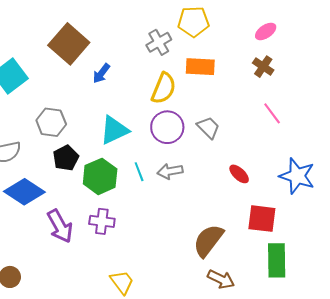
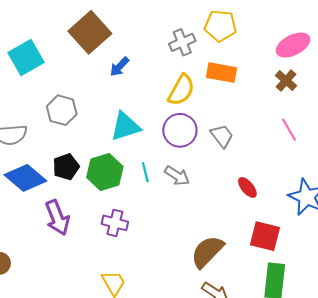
pink ellipse: (266, 31) -> (293, 45), size x1.5
black pentagon: (66, 158) -> (66, 167), moved
gray arrow: (170, 171) -> (177, 176), turned -145
purple cross: (102, 221) -> (115, 223), moved

